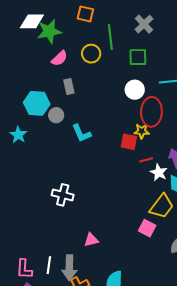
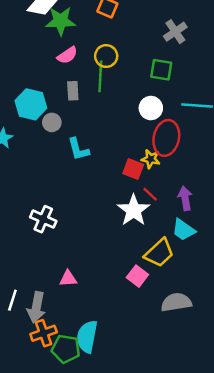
green line: (110, 37) -> (100, 76), moved
red line: (146, 160) -> (150, 194), turned 48
white star: (159, 172) -> (134, 210), moved, size x1.5

